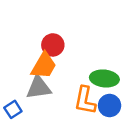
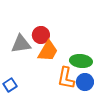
orange trapezoid: (44, 66) -> (48, 51), moved
gray triangle: (39, 87) -> (21, 44), moved

